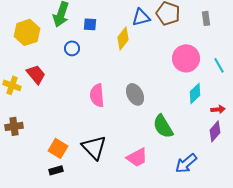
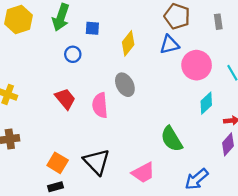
blue triangle: (141, 17) -> (169, 45), moved
yellow hexagon: (27, 32) -> (19, 20), moved
red trapezoid: (36, 74) -> (65, 99), moved
gray ellipse: (135, 94) -> (125, 85), moved

